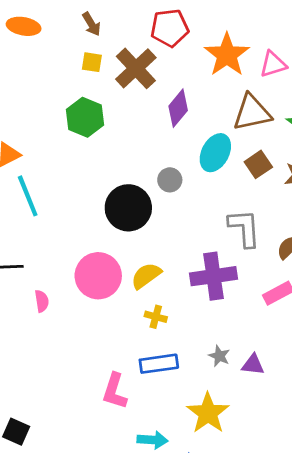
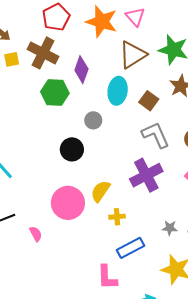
pink triangle: (273, 64) -> (135, 17), turned -35
green hexagon: (85, 117) -> (55, 92), moved
brown square: (258, 164) -> (149, 101), moved
black circle: (128, 208) -> (72, 149), size x0.7

